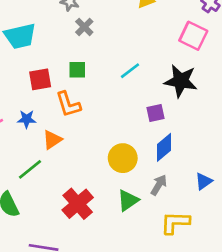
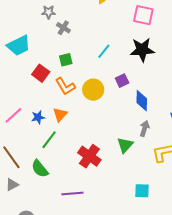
red square: (40, 79) -> (41, 73), turned -30
purple square: (156, 113) -> (122, 81), moved
blue star: (27, 119) -> (38, 117), moved
blue diamond: (164, 147) -> (142, 101), turned -35
yellow circle: (123, 158) -> (93, 90), moved

